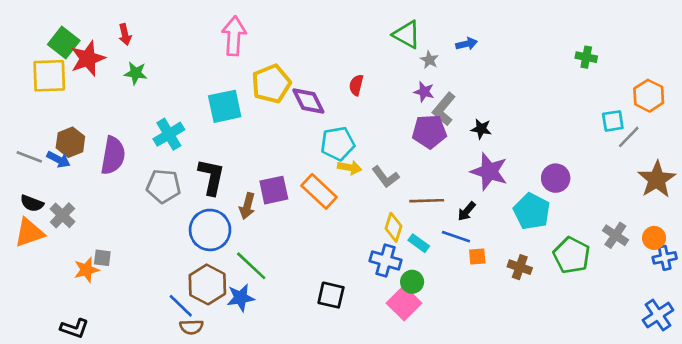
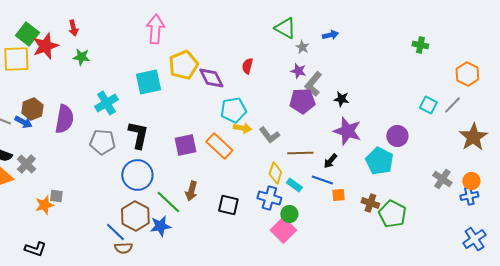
cyan square: (613, 121) -> (428, 105), moved, turned 36
brown arrow: (247, 206) -> (191, 191), moved
green pentagon: (572, 255) -> (392, 214), moved
blue cross: (665, 258) -> (469, 196), moved
black square: (331, 295) -> (228, 205), moved

